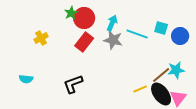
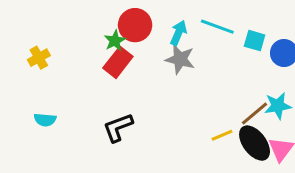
green star: (71, 13) -> (115, 41), moved
cyan line: (137, 34) -> (217, 27), moved
yellow cross: (41, 38) -> (39, 58), moved
red rectangle: (84, 42) -> (118, 62), moved

